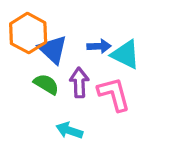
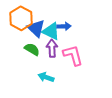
cyan triangle: (125, 54) -> (51, 31), moved

